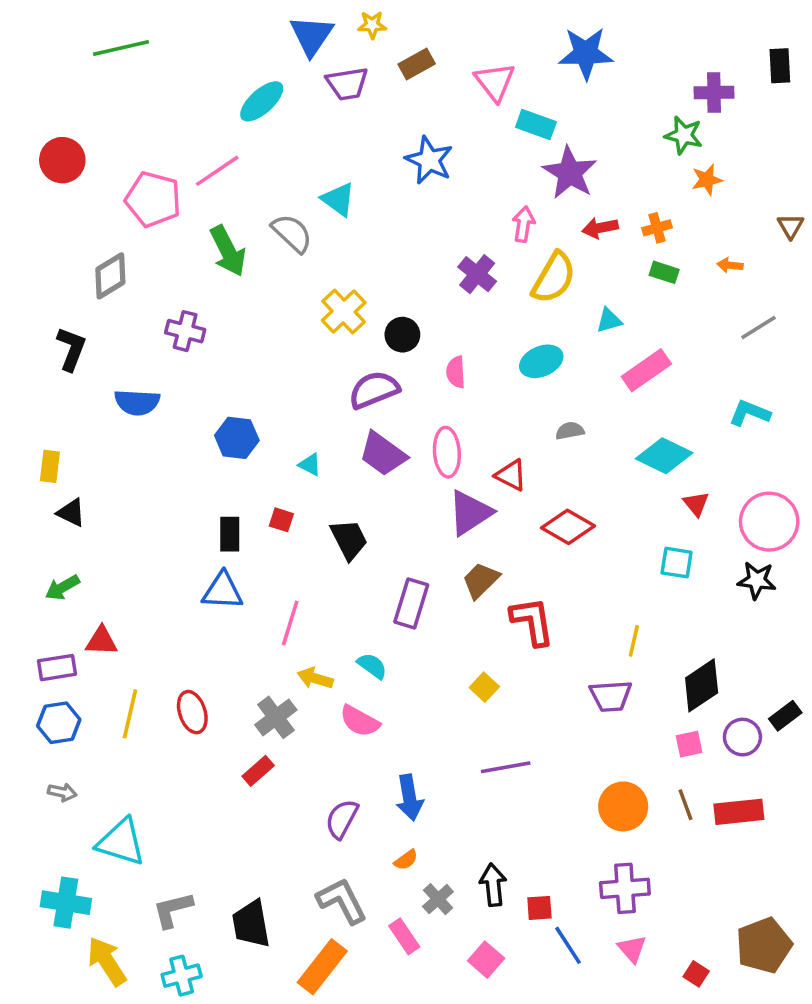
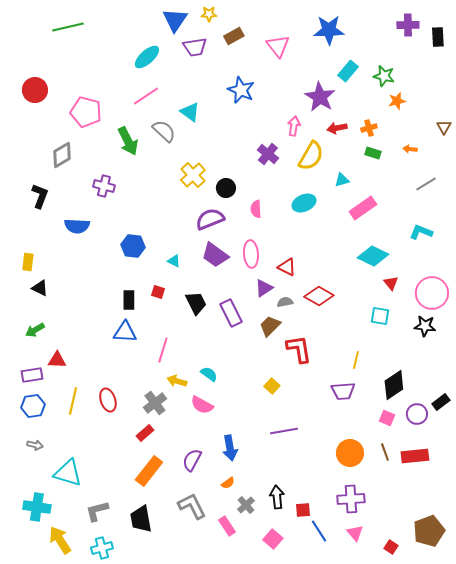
purple cross: (714, 92) -> (408, 25), moved
cyan rectangle: (536, 125) -> (348, 71), moved, turned -70
pink line: (217, 171) -> (146, 96), moved
gray semicircle: (570, 431) -> (285, 302), moved
purple triangle: (470, 513) -> (264, 288), size x0.7
purple rectangle: (411, 603) -> (231, 313), moved, turned -44
pink square: (689, 744) -> (387, 418), turned 35
orange rectangle: (322, 967) -> (149, 471), moved

